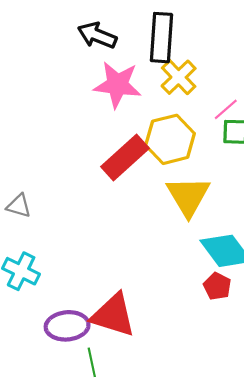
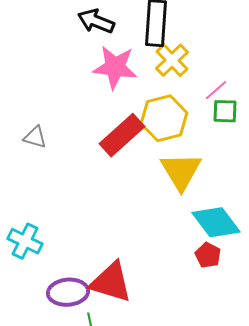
gray triangle: (19, 206) -> (35, 137), moved

